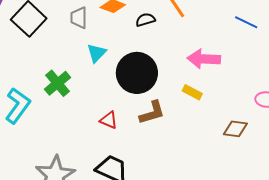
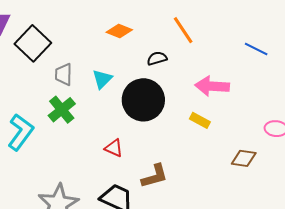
gray trapezoid: (79, 18) -> (64, 74), moved
black semicircle: (145, 20) -> (157, 58), moved
brown L-shape: (152, 113) -> (155, 176), moved

